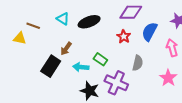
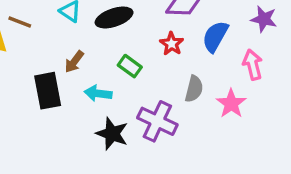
green rectangle: (100, 59) -> (130, 66), moved
black rectangle: (51, 66) -> (48, 91), turned -45
pink star: (168, 78) -> (231, 104), moved

